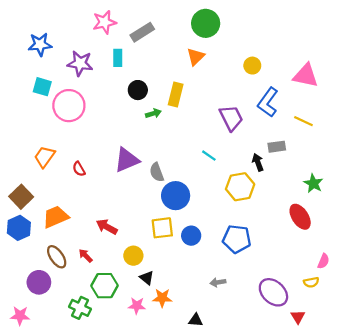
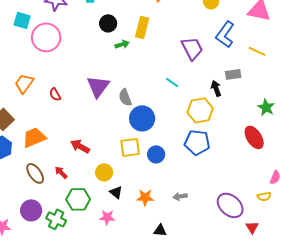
purple triangle: (127, 160) -> (98, 86), turned -30
blue pentagon: (237, 239) -> (197, 142), moved
purple circle: (39, 282) -> (31, 210), moved
orange star: (162, 298) -> (145, 197), moved

